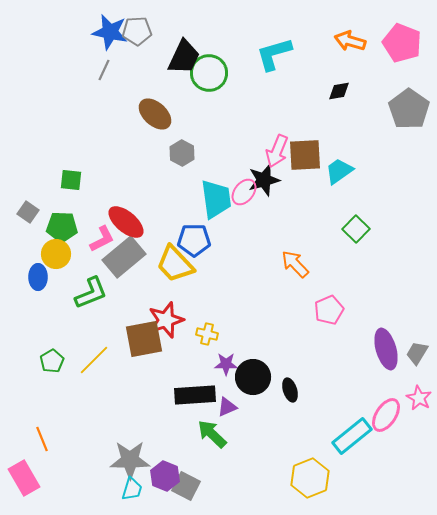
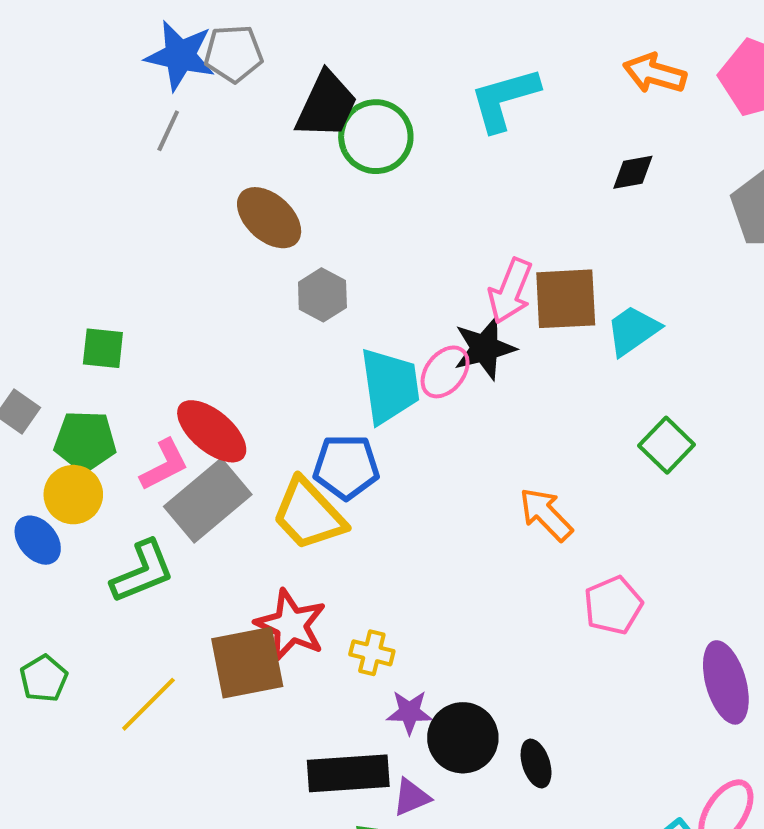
blue ellipse: (38, 277) -> (38, 540), turned -40
red star: (166, 320) -> (291, 625), turned -30
green pentagon: (52, 361) -> (44, 678), moved

